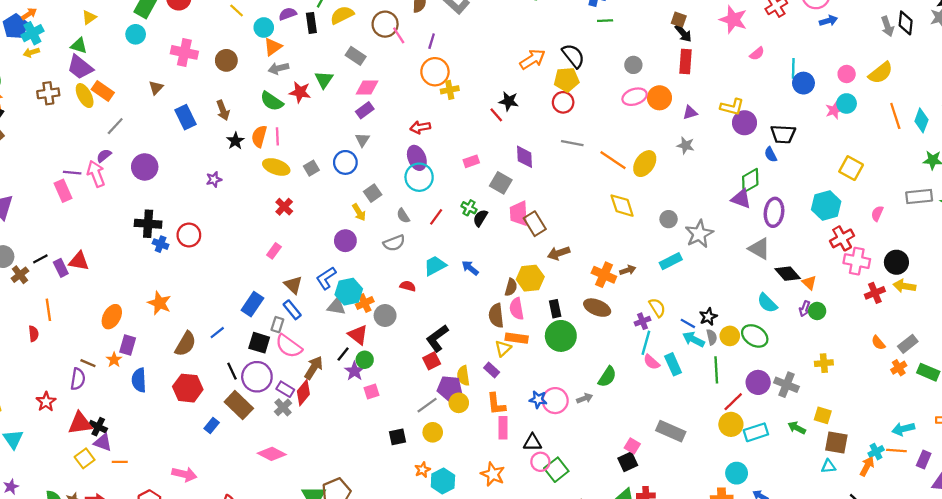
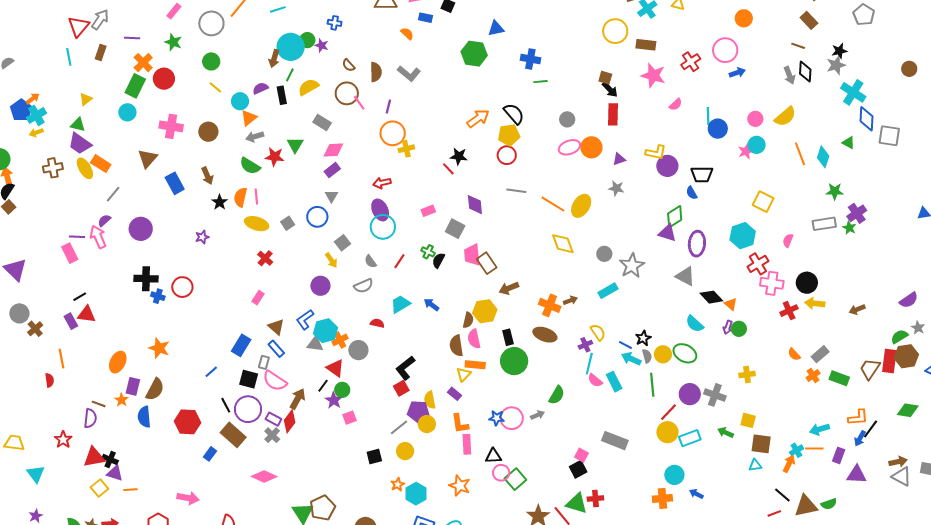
brown triangle: (156, 88) -> (148, 158), size x1.5
black line: (40, 259) -> (80, 297), moved
brown semicircle: (186, 344) -> (155, 389), moved

